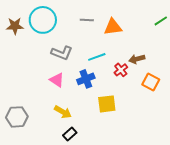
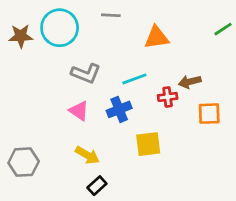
gray line: (87, 20) -> (111, 15), moved
red cross: (121, 70) -> (168, 97), turned 32
orange square: (151, 82) -> (209, 114), turned -30

